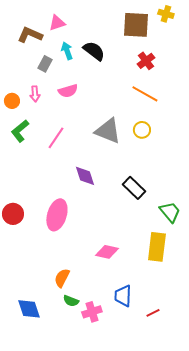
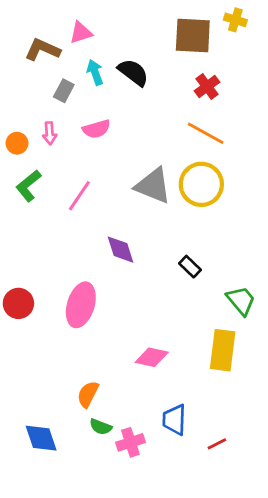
yellow circle: (142, 130) -> (201, 184), size x1.8
black rectangle: (134, 188) -> (190, 267), size x0.7

